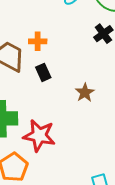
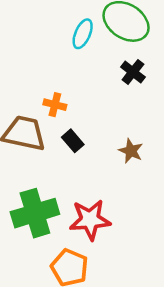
orange cross: (38, 41) -> (55, 105), turned 30

